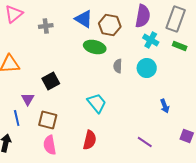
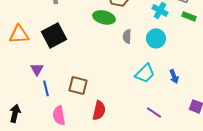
black square: (51, 81) -> (54, 35), moved, size x1.4
cyan trapezoid: (97, 103) -> (145, 73), moved, turned 85
blue line: (17, 118) -> (46, 88), moved
brown square: (48, 120) -> (78, 85), moved

